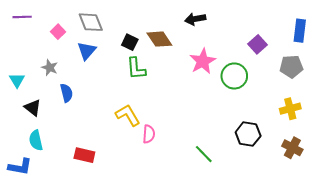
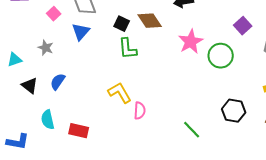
cyan triangle: (17, 80) -> (15, 60), turned 42
blue semicircle: (66, 93) -> (58, 82), moved, turned -132
cyan semicircle: (36, 140) -> (48, 120), moved

